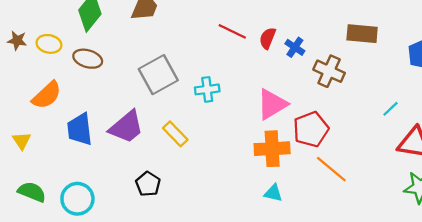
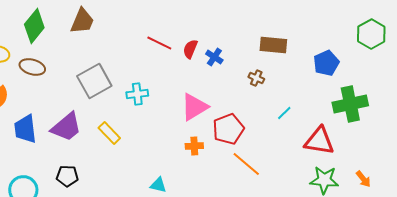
brown cross: (329, 71) -> (256, 78), moved, size x0.6
cyan line: (391, 109) -> (284, 113), moved
orange cross: (272, 149) -> (194, 146), size x0.6
black pentagon: (148, 184) -> (67, 176), moved, turned -30
cyan triangle: (273, 193) -> (158, 185), moved

